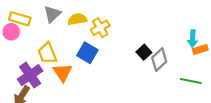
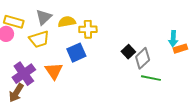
yellow cross: (100, 28) -> (88, 29), turned 30
yellow trapezoid: (47, 53) -> (39, 39), moved, turned -85
blue square: (87, 53) -> (76, 53), turned 36
green line: (191, 81) -> (151, 78), moved

